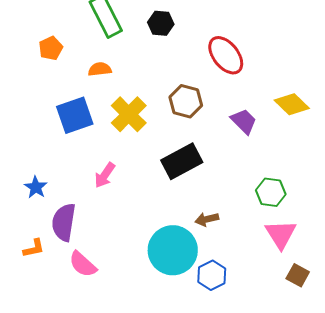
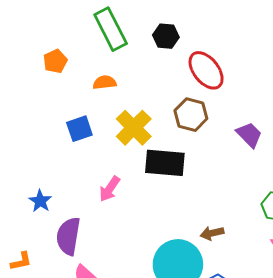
red ellipse: (226, 55) -> (206, 70), moved
blue square: (75, 115) -> (79, 129), size x0.7
black rectangle: (182, 161) -> (165, 163), moved, turned 33
orange L-shape: (34, 248) -> (21, 261), moved

